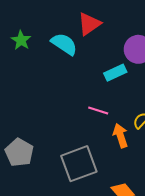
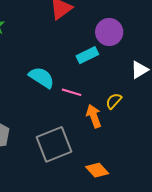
cyan semicircle: (64, 44) -> (42, 77), moved

